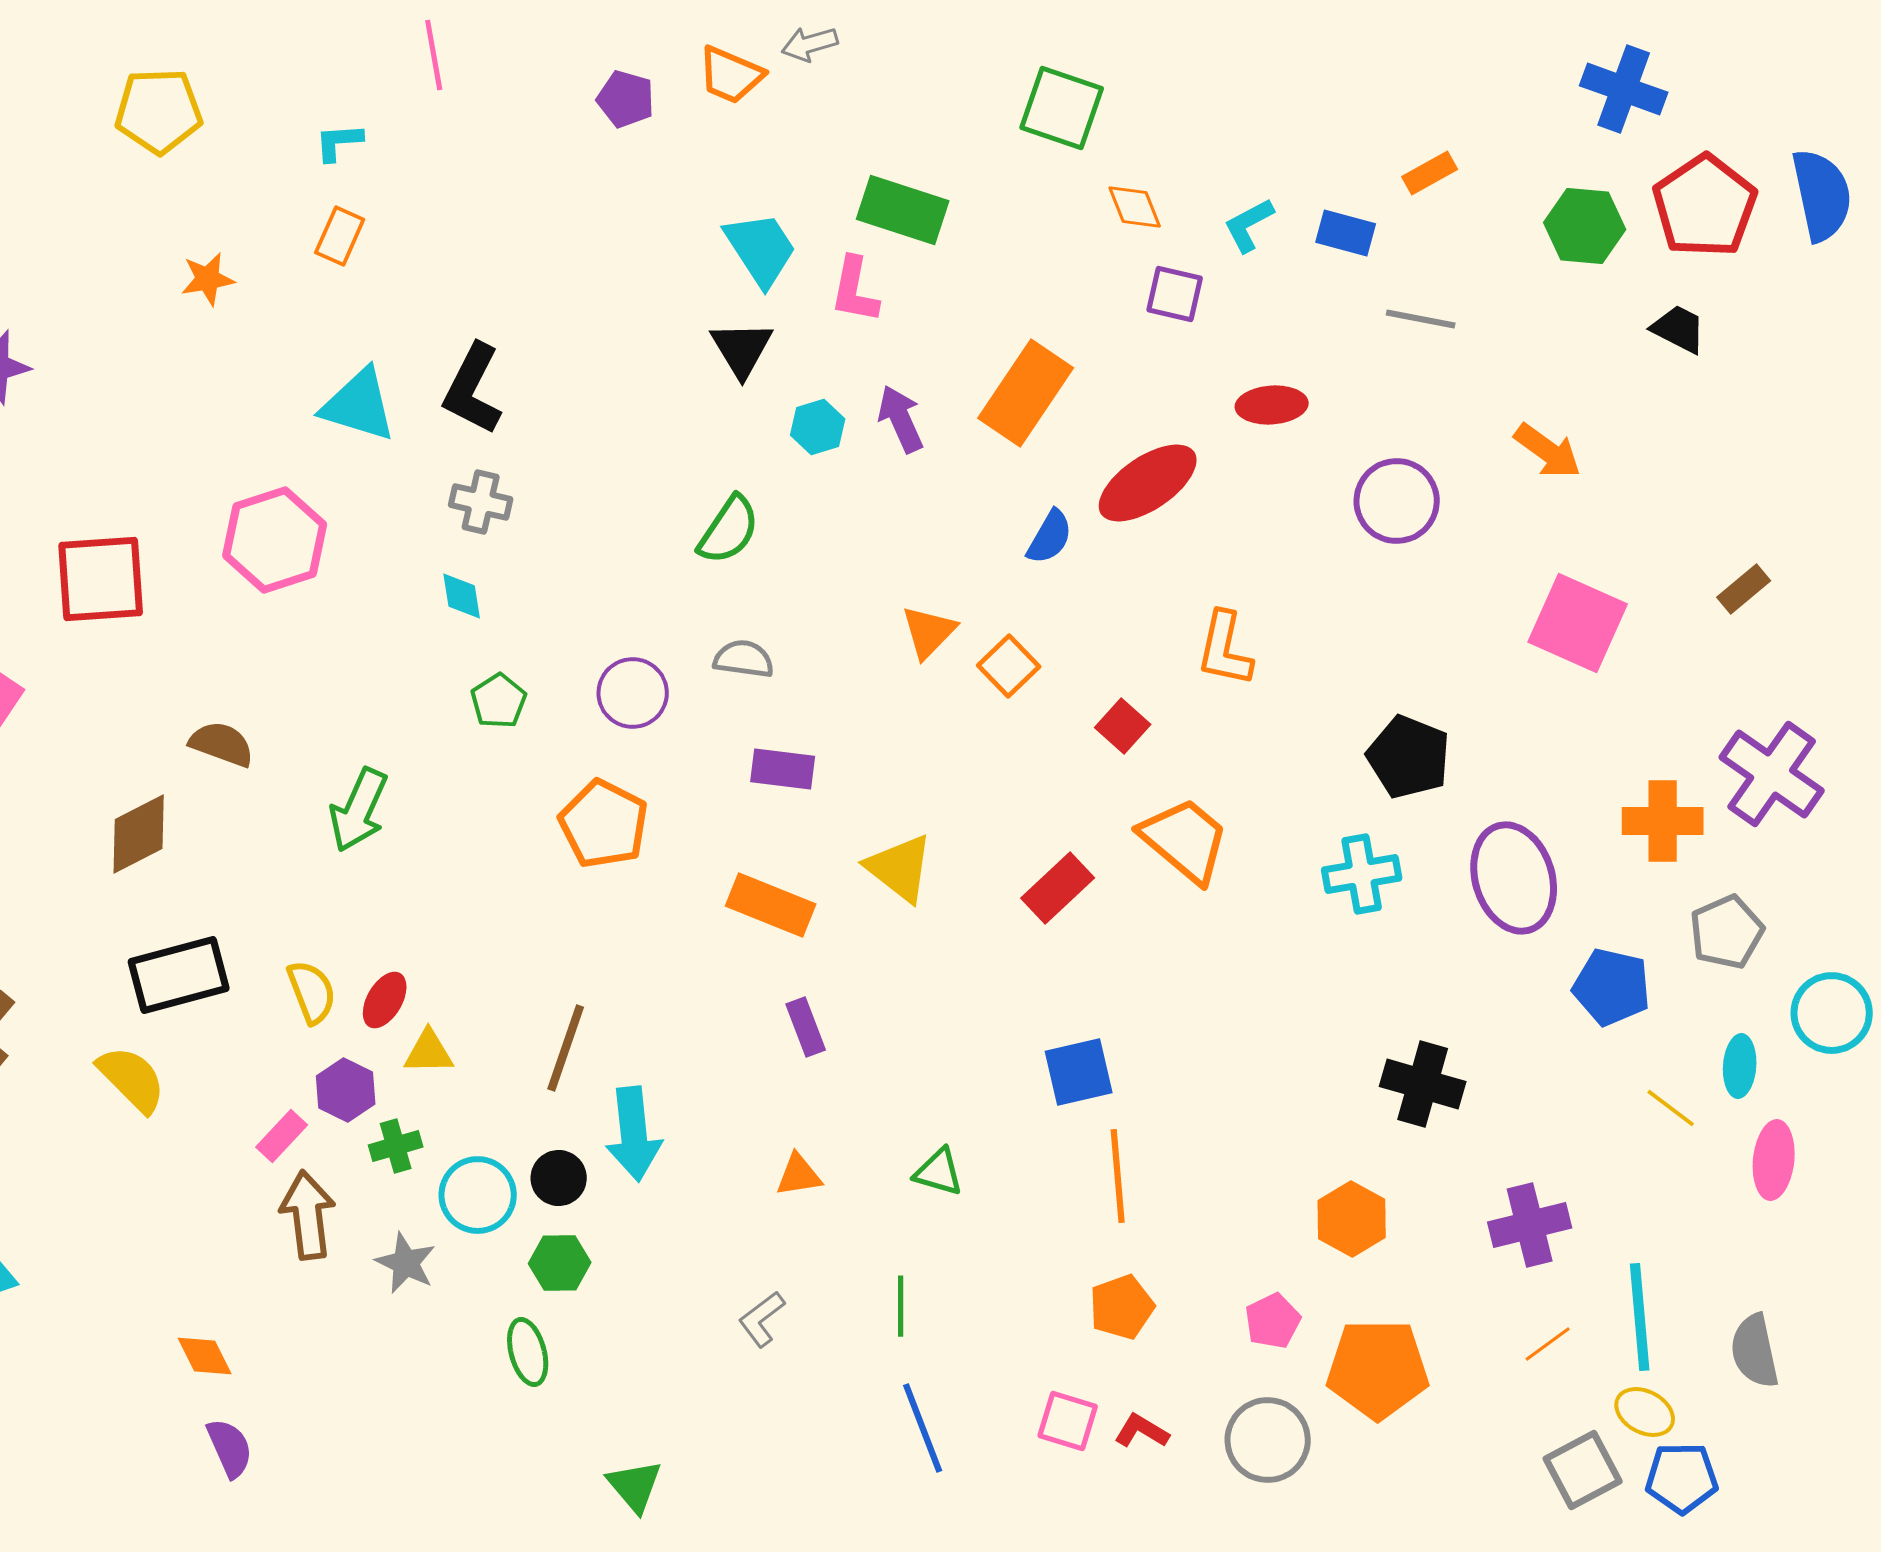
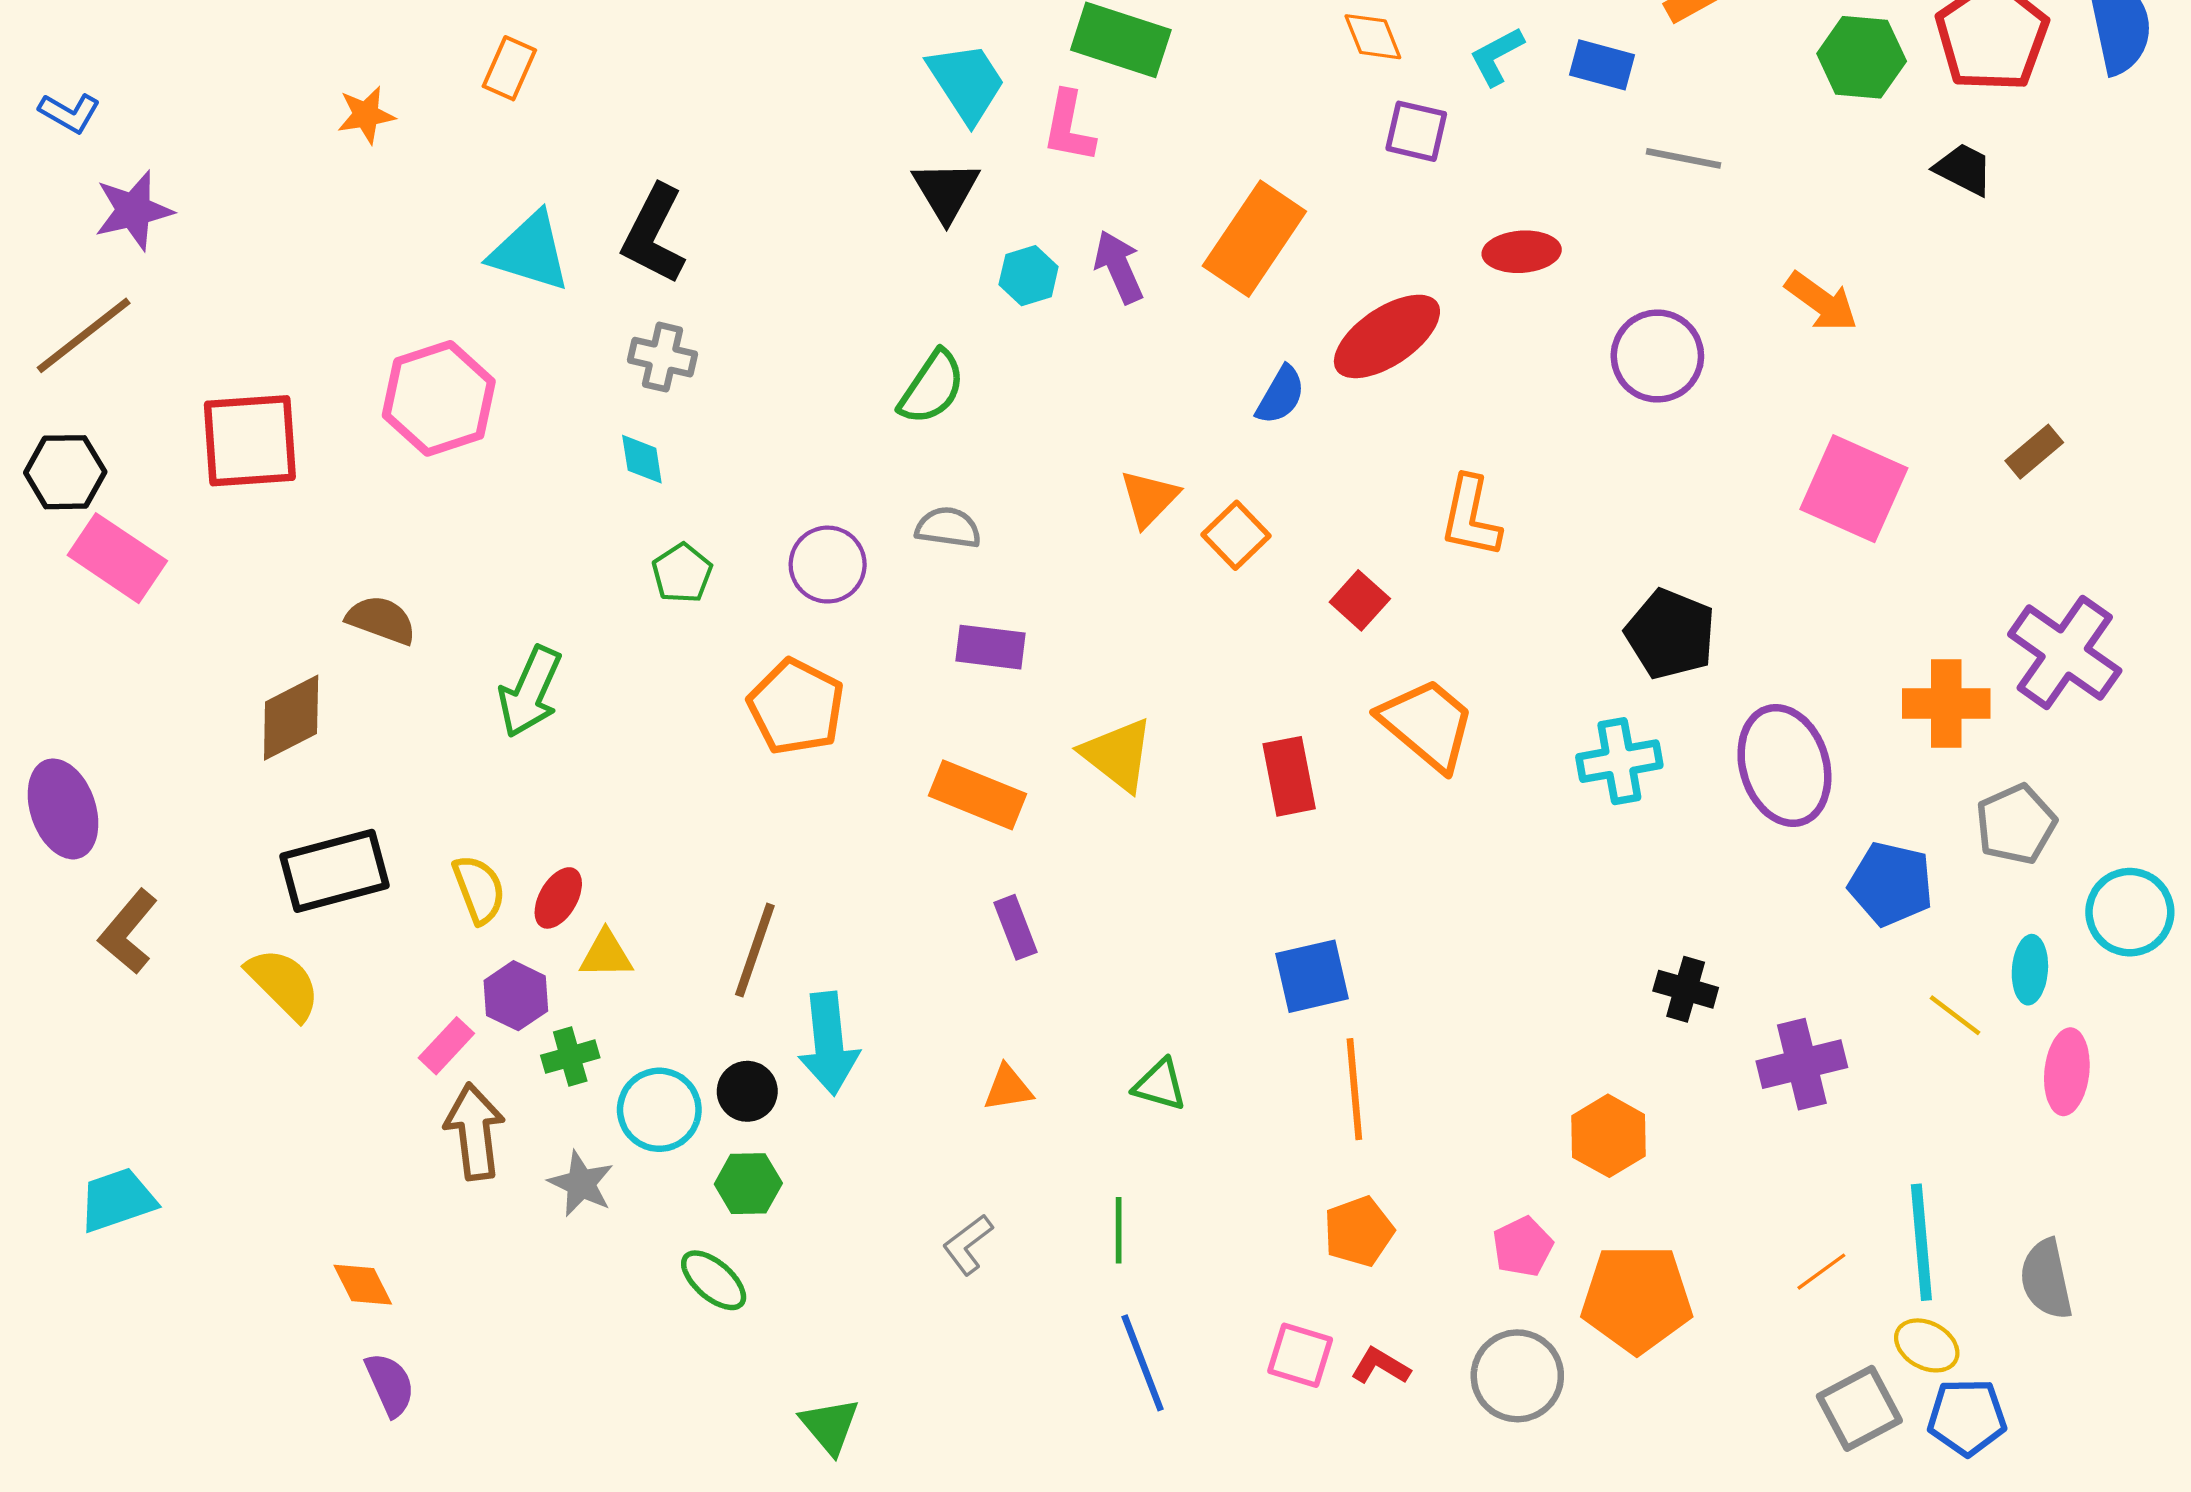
red rectangle: (1058, 888) -> (1289, 776), turned -58
black cross: (1423, 1084) -> (1686, 989), size x0.7
purple cross: (1530, 1225) -> (1802, 1064), moved
green ellipse: (528, 1352) -> (714, 1280), turned -34

